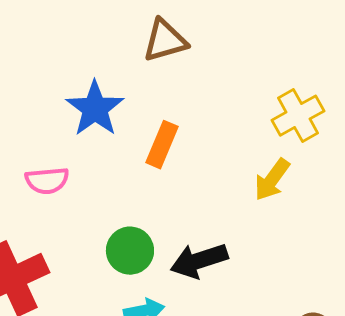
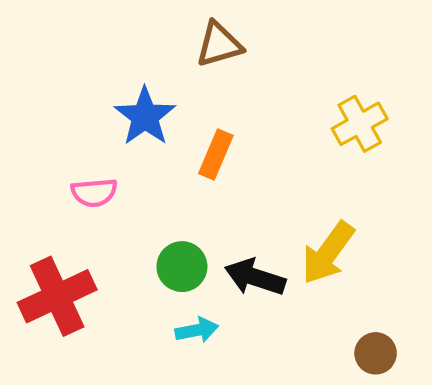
yellow arrow: (272, 180) -> (328, 253), moved, size x1.4
black arrow: (199, 261) -> (255, 277), turned 36

